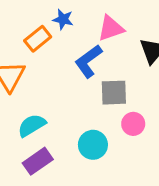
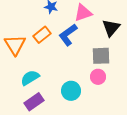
orange rectangle: (38, 39) -> (42, 35), moved
gray square: (114, 93) -> (101, 56), moved

